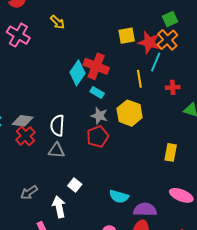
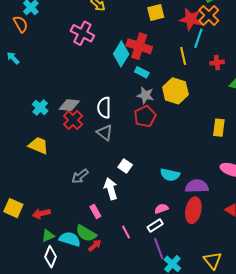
pink cross: (18, 35) -> (82, 33), moved
yellow square: (127, 36) -> (156, 13), moved
gray triangle: (56, 150) -> (105, 133), turned 36

